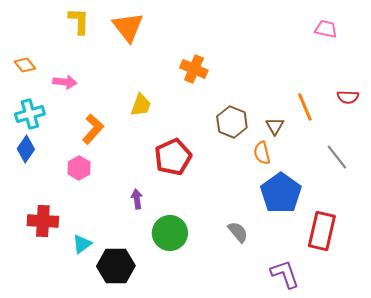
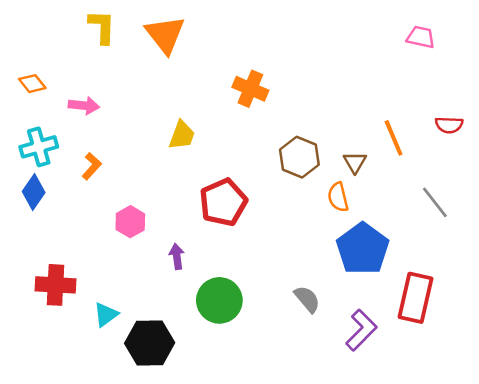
orange L-shape: (93, 129) -> (92, 166), moved, size x0.7
pink hexagon: (79, 168) -> (130, 222), moved
purple L-shape: (285, 274) -> (361, 330), moved, turned 64

